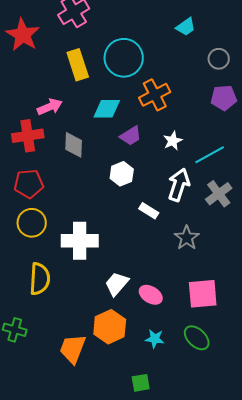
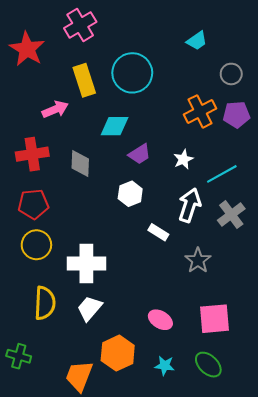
orange cross: (155, 95) -> (200, 111), moved
pink arrow: (50, 107) -> (55, 109), moved
white trapezoid: (117, 284) -> (90, 308), moved

